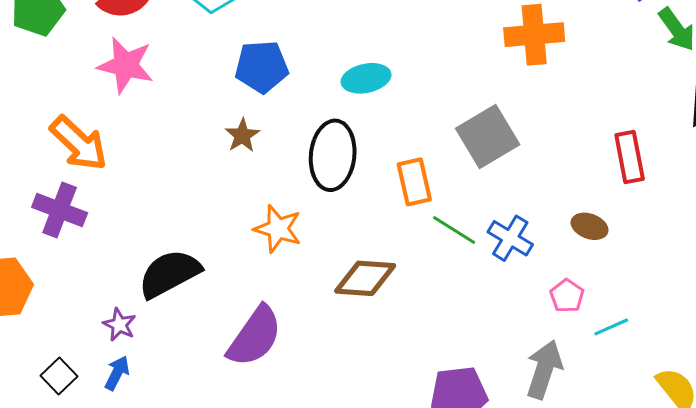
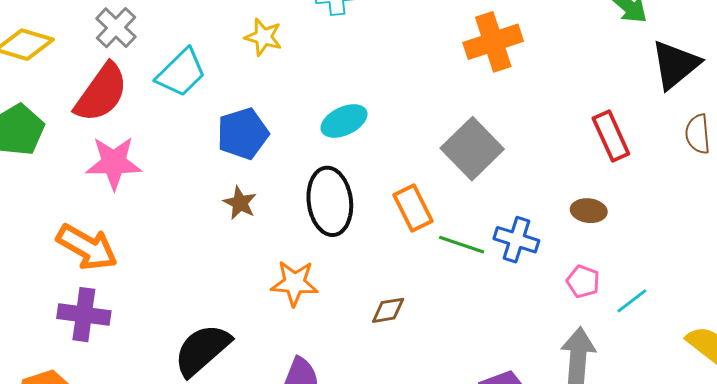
brown diamond: (365, 278) -> (388, 310), size x0.6

